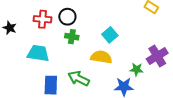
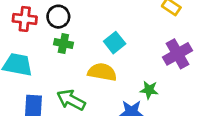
purple cross: (157, 56) -> (178, 54), moved

